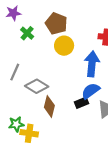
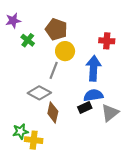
gray line: (15, 72) -> (54, 70), moved
blue semicircle: (91, 91) -> (93, 95), turned 30

